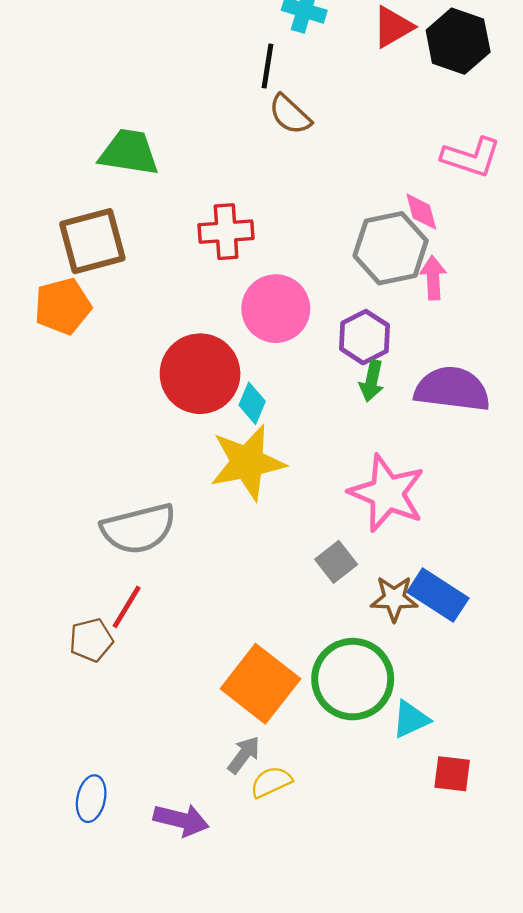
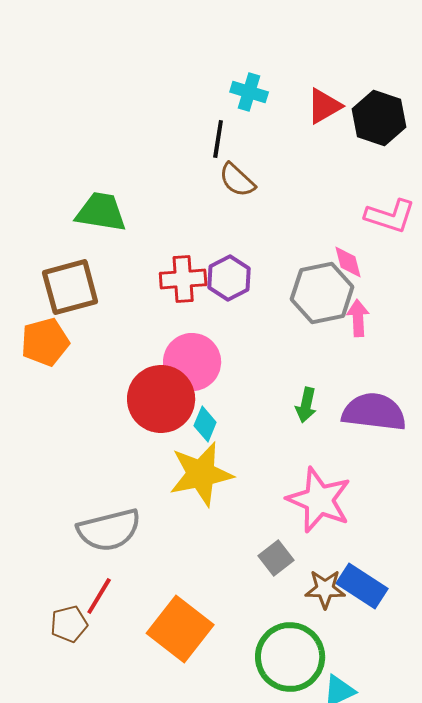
pink circle: (276, 309) -> (192, 362), moved
purple hexagon: (365, 337) -> (229, 278), moved
orange square: (260, 684) -> (180, 629), moved

